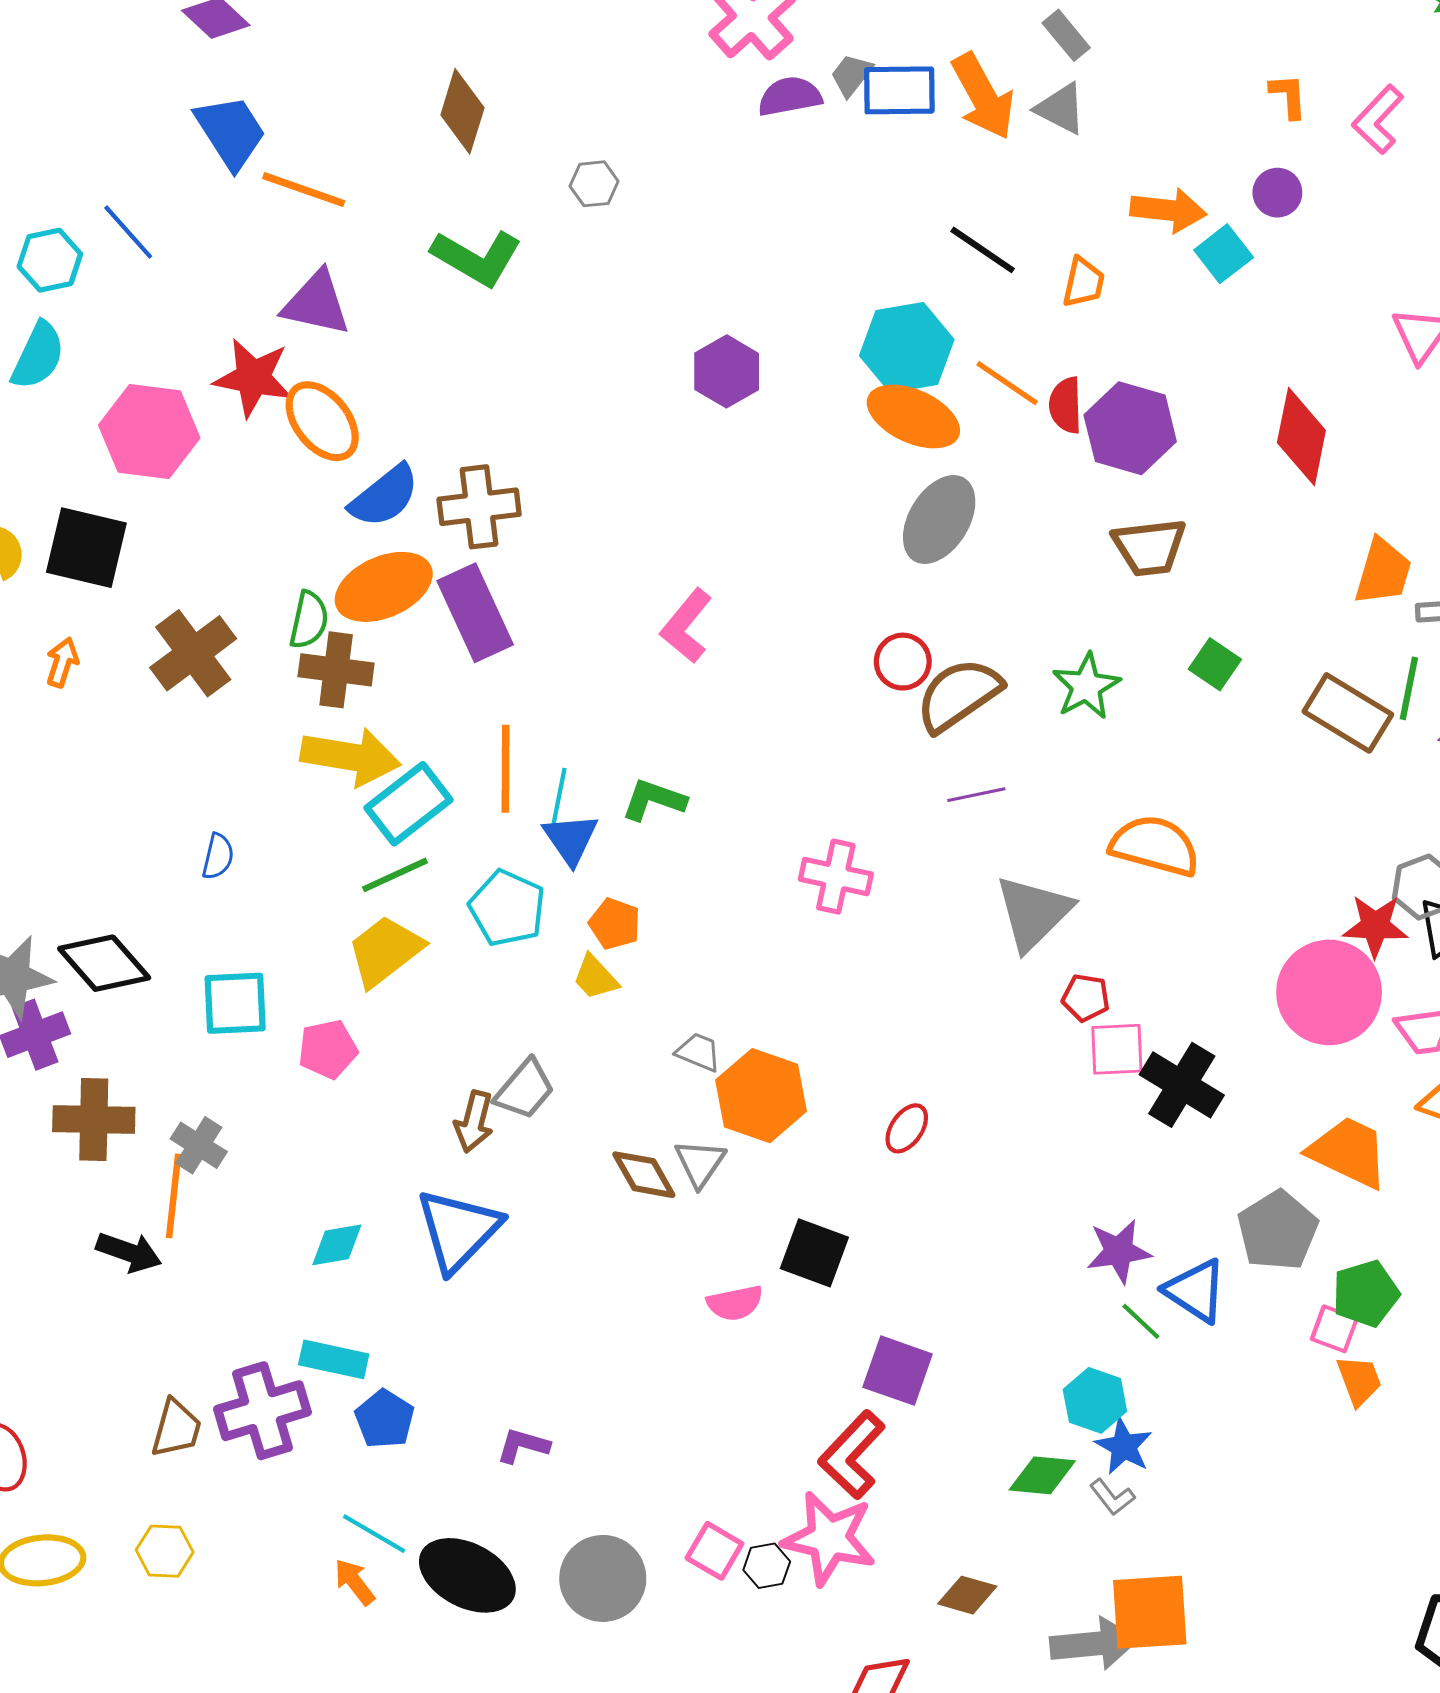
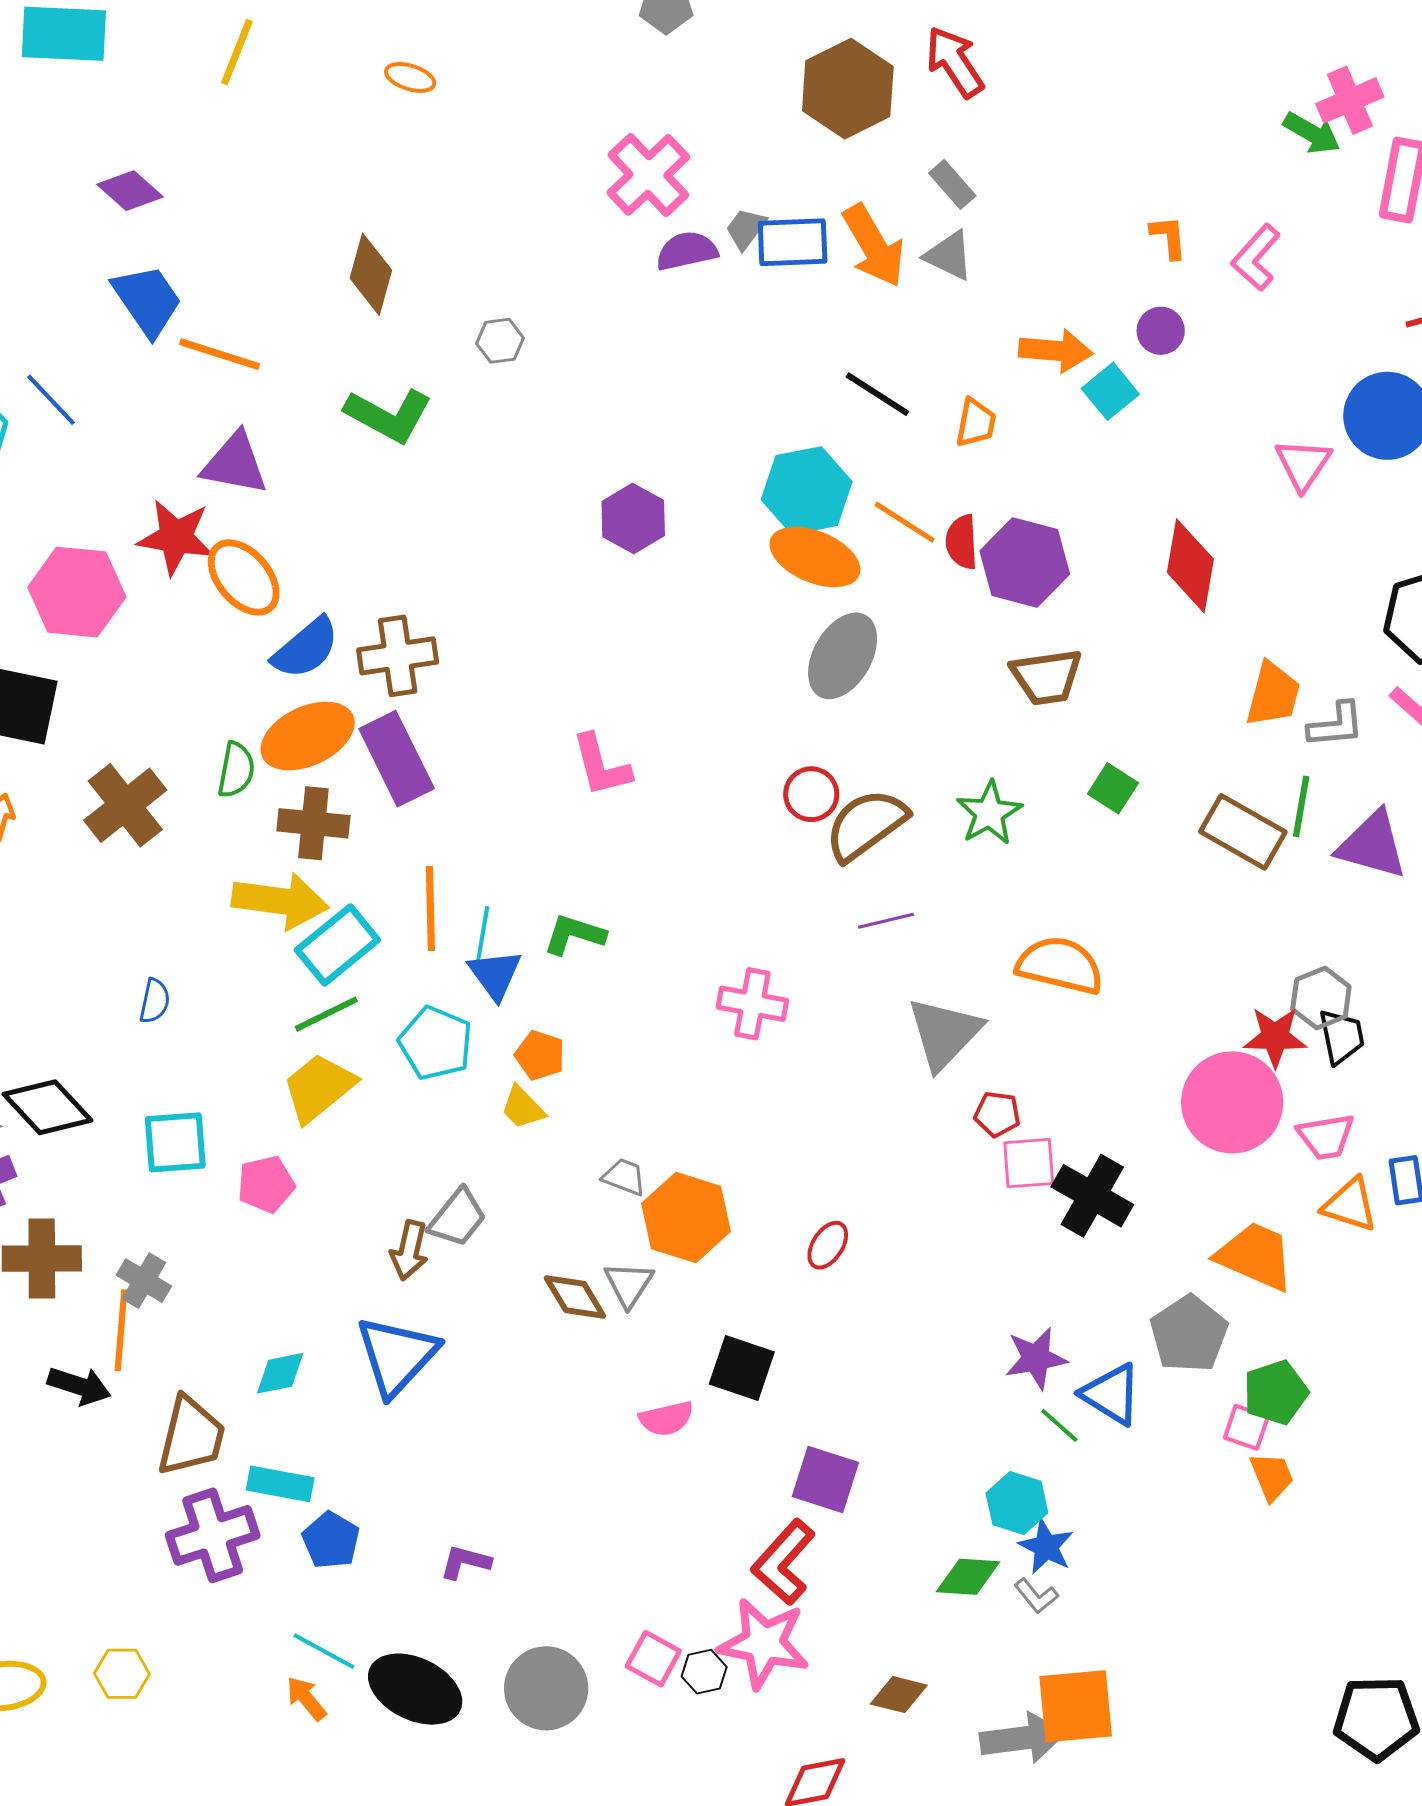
pink L-shape: (686, 626) -> (601, 765), turned -52
brown cross: (336, 670) -> (313, 823), moved
brown trapezoid: (176, 1428) -> (191, 1436), moved, size x1.4

